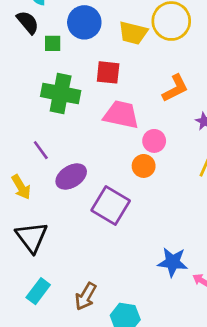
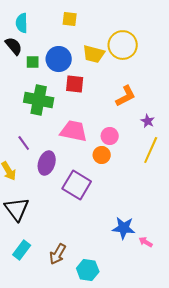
blue circle: (84, 22) -> (59, 59), moved
pink trapezoid: (121, 115) -> (74, 131), moved
purple ellipse: (71, 177) -> (47, 163), turned -40

